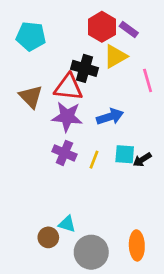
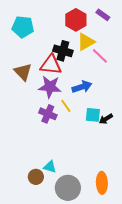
purple rectangle: (129, 30) -> (103, 15), moved
pink line: (148, 80) -> (100, 56), moved, turned -30
yellow line: (94, 160) -> (66, 106), moved, turned -56

